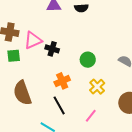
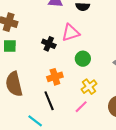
pink triangle: (33, 40) -> (71, 33), moved
pink line: (91, 116) -> (81, 107), moved

